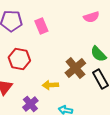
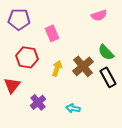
pink rectangle: (41, 26) -> (52, 33), moved
yellow arrow: (50, 85) -> (57, 68), moved, turned 112

